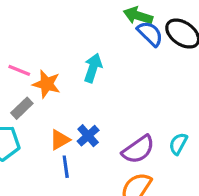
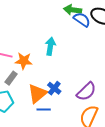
orange triangle: (60, 140) -> (37, 94), size x1.5
blue line: (66, 167) -> (44, 109), turned -72

